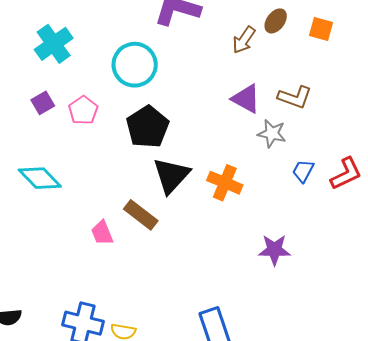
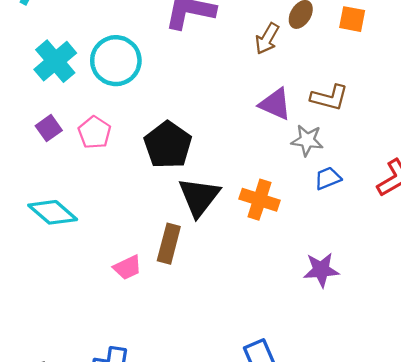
cyan circle: (135, 65) -> (116, 61), moved
blue trapezoid: (303, 171) -> (328, 178), moved, turned 45
brown rectangle: (141, 215) -> (169, 244), turned 72
pink trapezoid: (102, 233) -> (127, 267), turned -88

